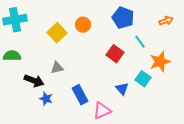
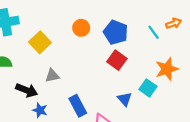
blue pentagon: (123, 18) -> (116, 32), moved
yellow square: (57, 33) -> (40, 42), moved
cyan line: (140, 42) -> (154, 32), moved

